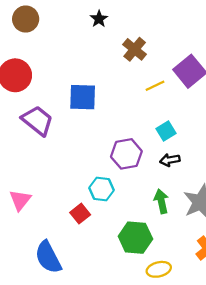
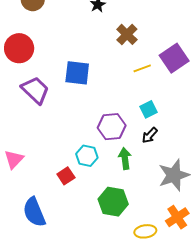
black arrow: (170, 160) -> (150, 135), turned -42
green arrow: (161, 201) -> (125, 159), moved
yellow ellipse: (159, 269) -> (145, 231), moved

